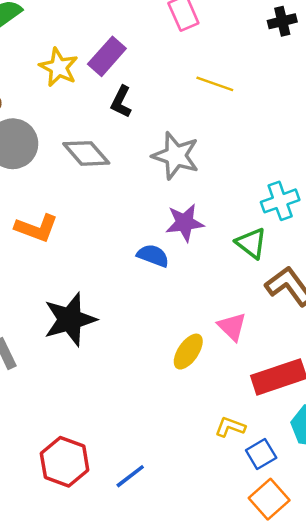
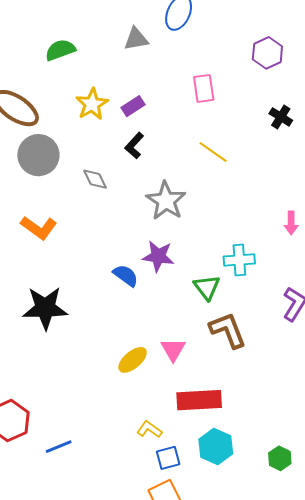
black cross: (282, 21) -> (281, 117), turned 30
purple rectangle: (107, 56) -> (133, 106), size x0.7
gray diamond: (86, 153) -> (95, 179), size x0.7

